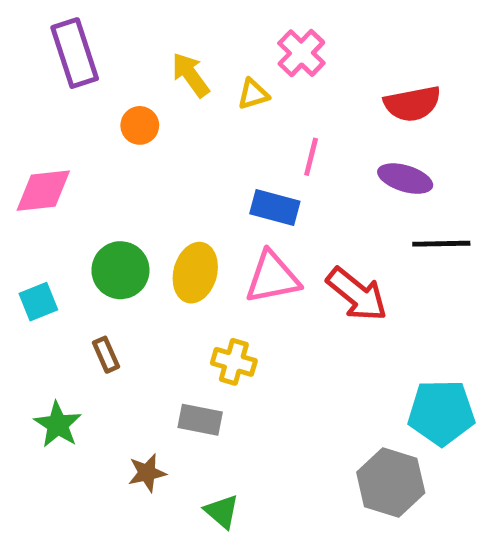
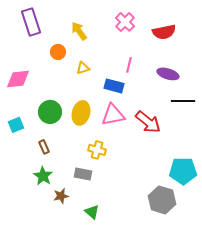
yellow triangle: (253, 94) -> (83, 68), moved
red semicircle: (412, 104) -> (164, 32), moved
green star: (58, 425) -> (43, 176), moved

